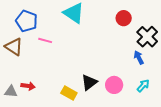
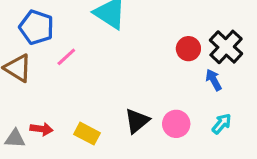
red circle: (124, 18) -> (188, 49), moved
pink line: (45, 40) -> (66, 57), turned -56
yellow rectangle: (69, 93) -> (87, 134), moved

